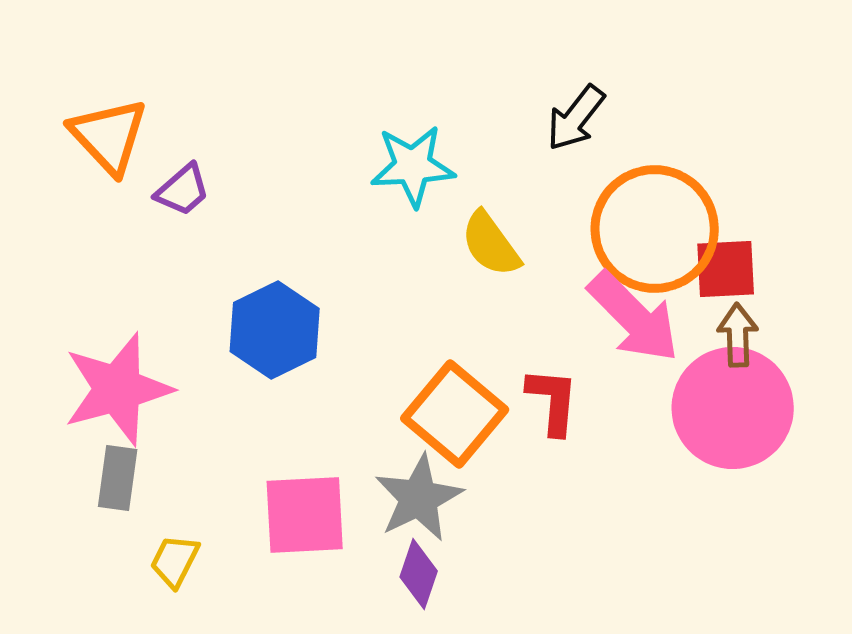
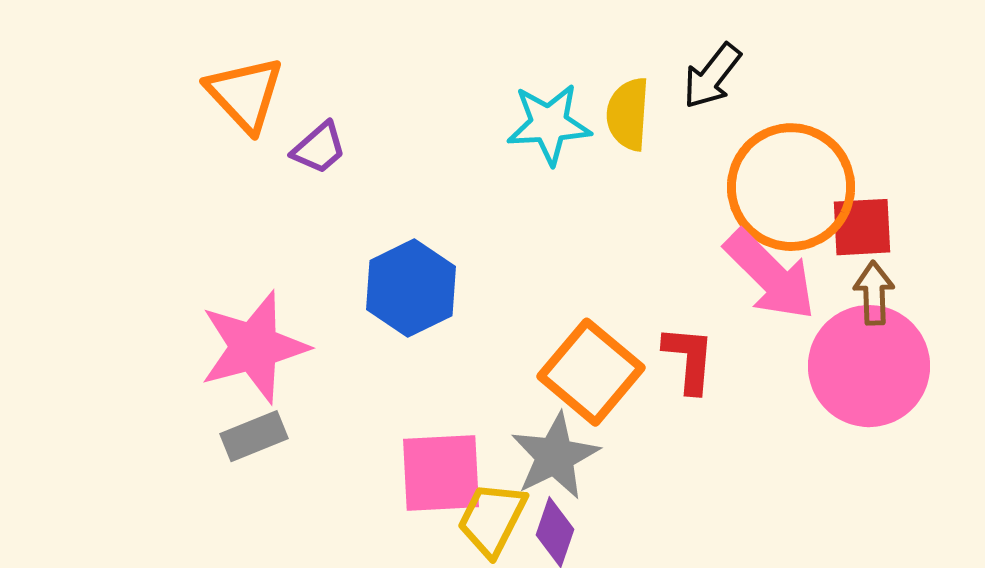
yellow semicircle: (491, 244) -> (628, 114), moved, turned 40
gray rectangle: (118, 478) -> (254, 436), turned 60
yellow trapezoid: (175, 561) -> (492, 519), moved, size x1.4

